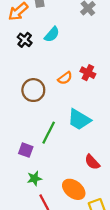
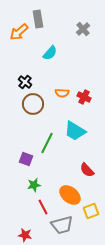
black cross: (25, 40) -> (25, 82), moved
red cross: (88, 73) -> (84, 97), moved
orange semicircle: (65, 78) -> (62, 93), turned 40

